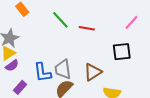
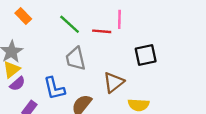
pink line: (131, 22) -> (119, 19), moved, turned -35
gray trapezoid: (63, 69) -> (76, 59), moved

